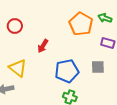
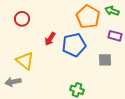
blue pentagon: (67, 71) -> (74, 45), moved

